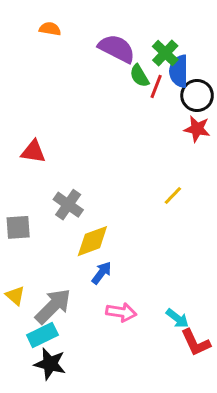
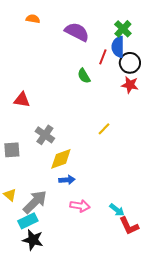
green cross: (165, 53) -> (123, 29), moved
green semicircle: (139, 76) -> (84, 76), moved
yellow line: (173, 196) -> (104, 129), moved
blue arrow: (102, 273) -> (67, 180), turned 49

